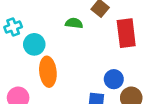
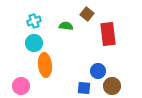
cyan cross: (13, 27) -> (34, 21), moved

